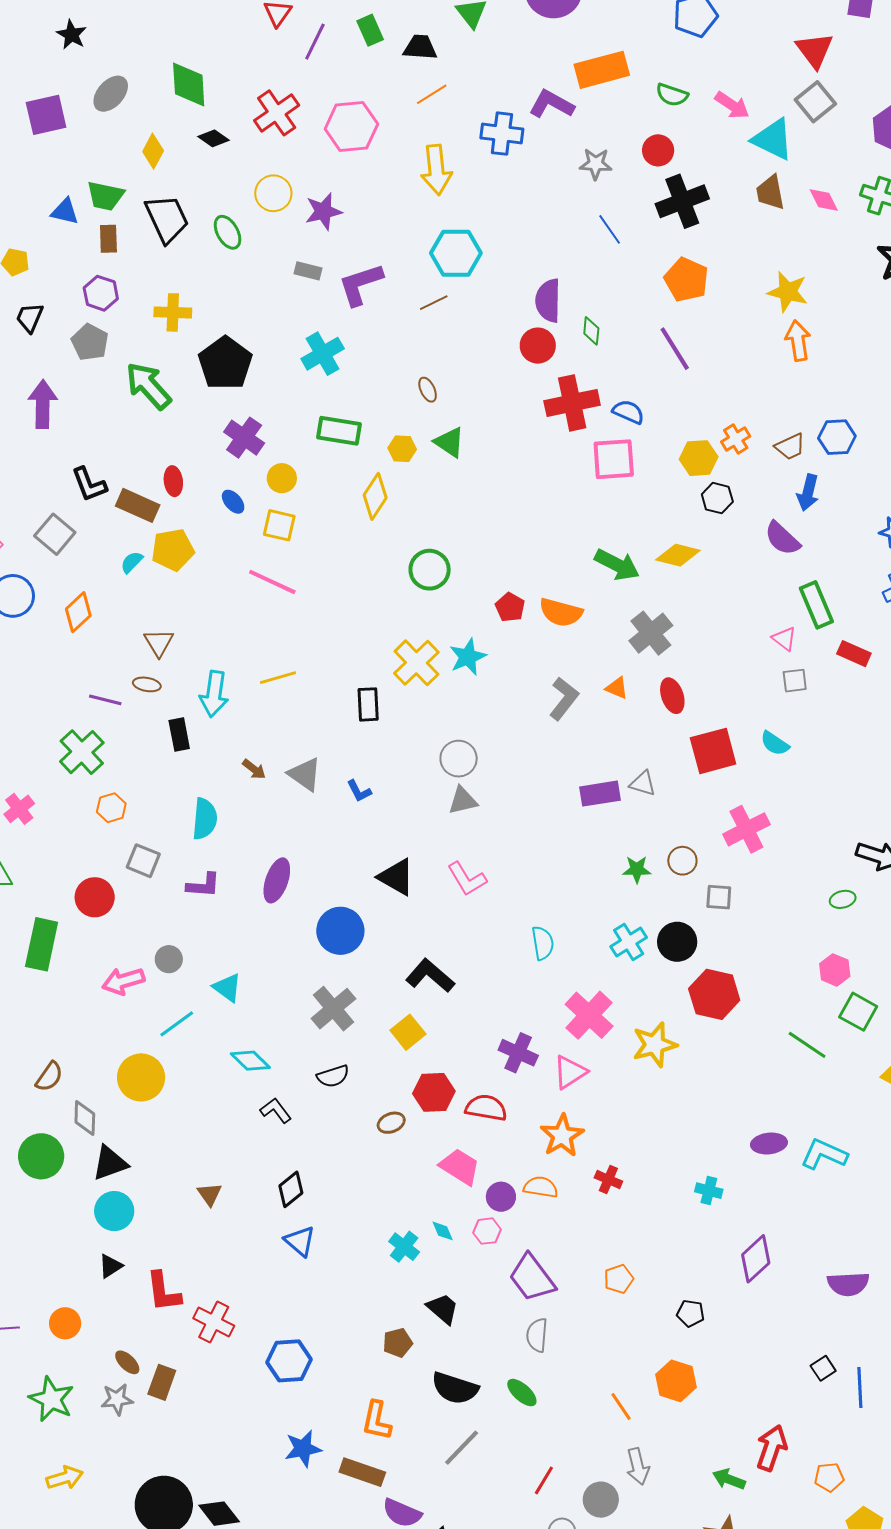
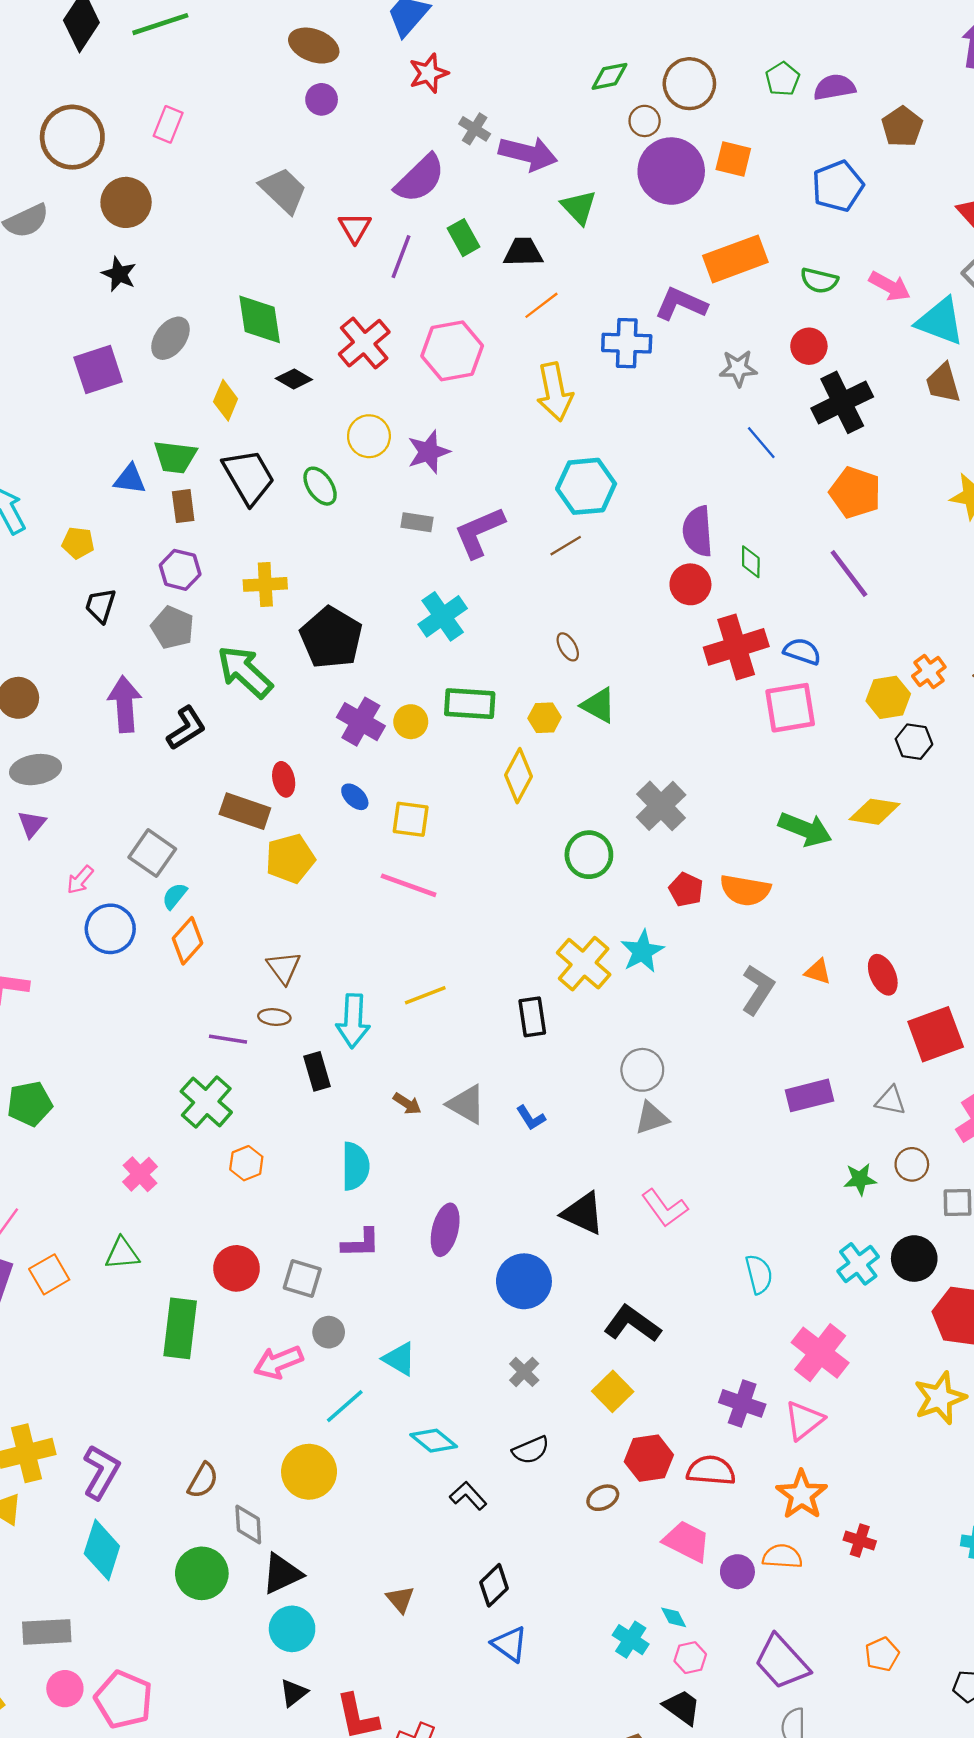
yellow circle: (282, 478) -> (411, 722), moved
black L-shape: (89, 484) -> (186, 728), moved, turned -96
cyan semicircle: (132, 562) -> (175, 896), moved
gray cross: (651, 633) -> (661, 806), moved
gray triangle: (643, 783) -> (891, 1101), moved
gray square: (143, 861) -> (302, 1279), moved
gray cross: (334, 1009) -> (524, 1372), size x0.6
yellow star: (655, 1045) -> (940, 1398), moved
pink hexagon: (487, 1231) -> (690, 1658), moved

